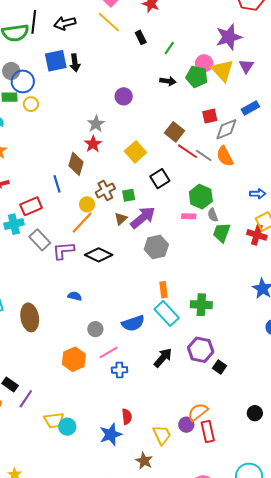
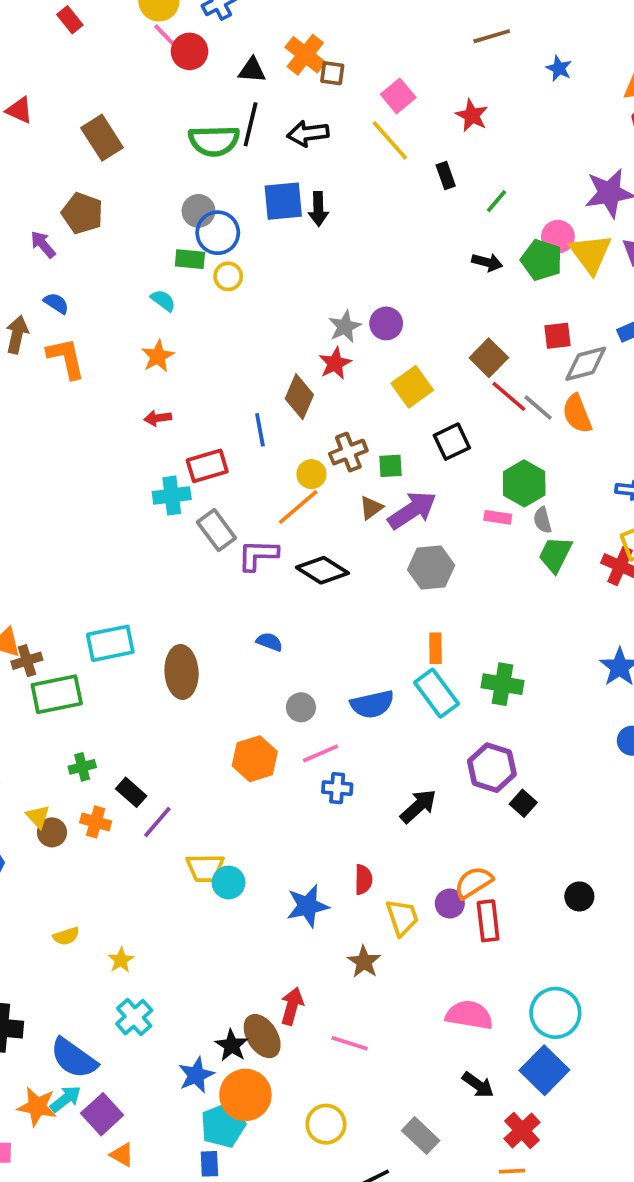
purple circle: (124, 96) -> (386, 323), moved
black arrow: (163, 358) -> (418, 806), moved
red semicircle: (127, 417) -> (363, 880), moved

